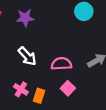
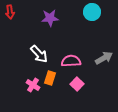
purple star: (25, 18) -> (50, 18), moved
orange rectangle: (39, 96) -> (50, 78), moved

